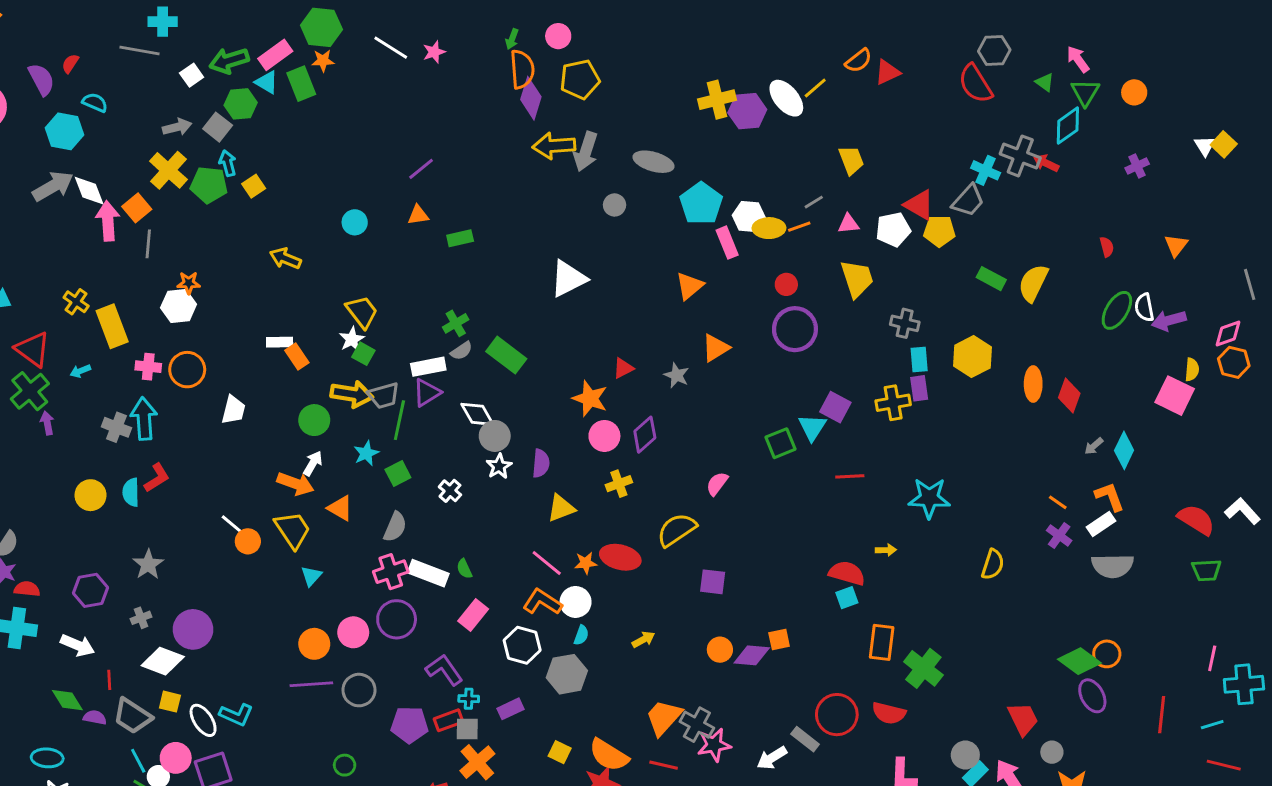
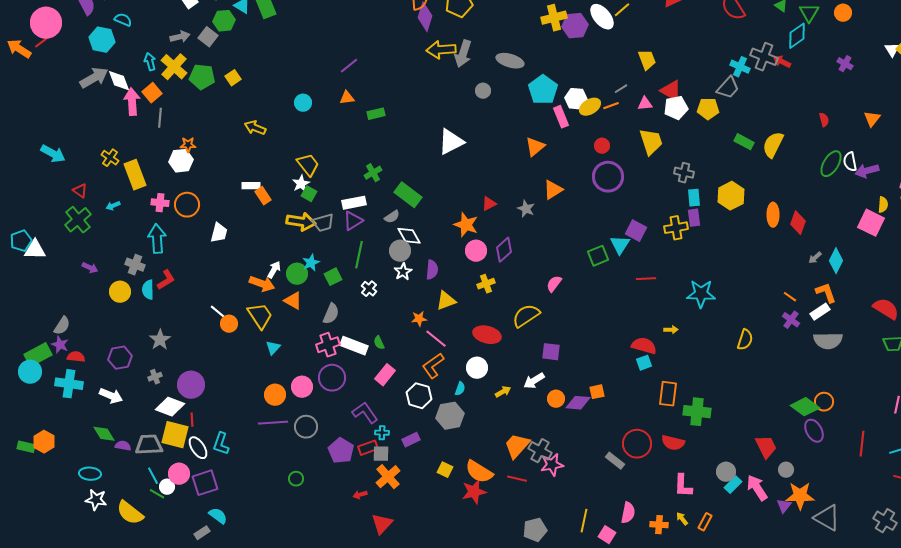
cyan arrow: (228, 163) -> (150, 62), moved
purple cross: (1137, 166) -> (845, 64), turned -35
red triangle: (919, 205) -> (671, 91), moved
yellow ellipse: (769, 228) -> (590, 107), turned -30
red triangle: (33, 349) -> (80, 191), size x0.6
gray semicircle: (461, 351) -> (392, 217), moved
white diamond: (477, 414) -> (409, 236), moved
green circle: (314, 420) -> (297, 274), moved
green line: (399, 420) -> (359, 255), moved
purple arrow: (47, 423) -> (90, 268), moved, turned 126
gray cross: (116, 427) -> (135, 265), moved
orange star: (586, 563) -> (419, 319), moved
orange L-shape: (542, 602) -> (433, 366), turned -68
white circle: (576, 602) -> (477, 368), moved
green cross: (923, 668) -> (697, 412), turned -32
red line: (109, 680) -> (192, 420), moved
yellow square: (170, 702) -> (175, 435), size x1.8
cyan L-shape: (236, 715) -> (221, 444), turned 85
gray trapezoid: (132, 716) -> (149, 445), turned 144
purple pentagon: (410, 725) -> (341, 451), turned 30
white arrow: (772, 758) -> (534, 381), moved

